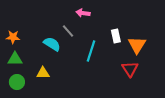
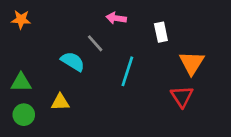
white rectangle: (116, 36) -> (161, 32), moved
orange star: (13, 37) -> (21, 20), moved

